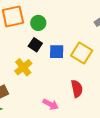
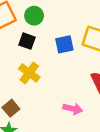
black square: (35, 45) -> (27, 41), moved

